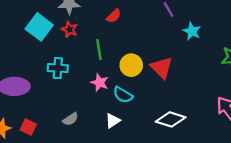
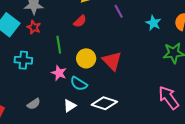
red semicircle: (114, 16) -> (80, 21), moved
cyan star: (192, 31) -> (153, 23), moved
white diamond: (171, 119) -> (104, 103), moved

